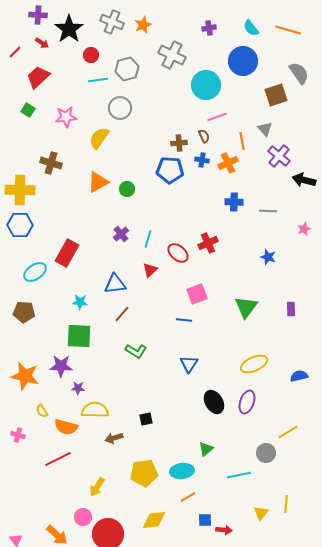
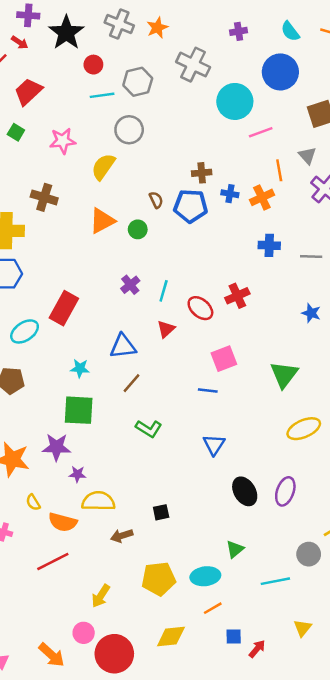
red arrow: (42, 43) -> (20, 42), moved
pink line: (217, 117) -> (261, 132), moved
brown semicircle: (204, 136) -> (156, 200), moved
yellow ellipse: (254, 364) -> (304, 429), moved
red arrow: (224, 530) -> (257, 649), turned -56

